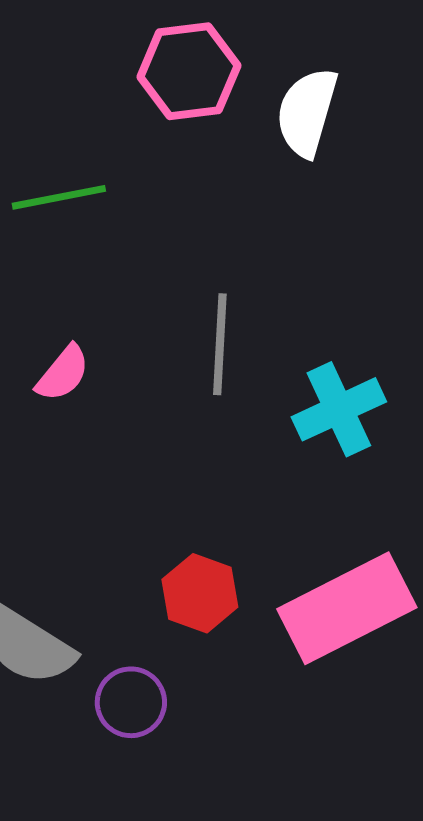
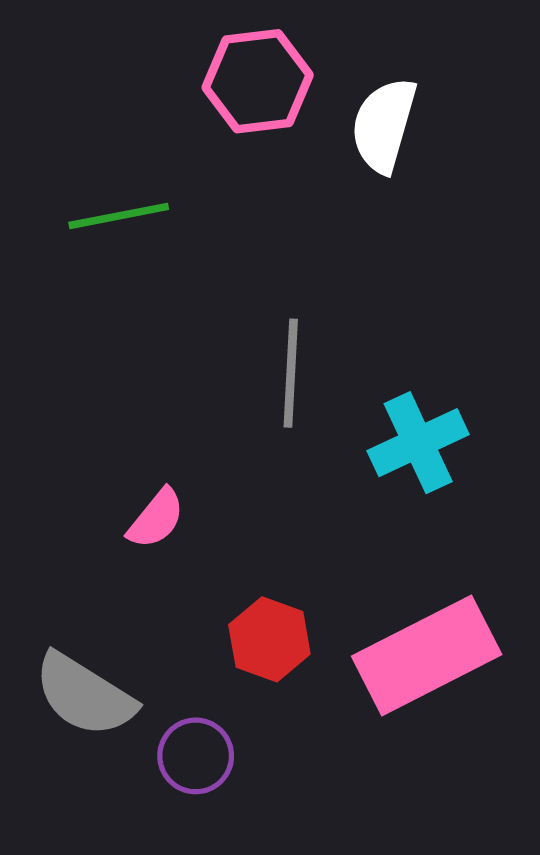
pink semicircle: (63, 373) -> (156, 519), moved

